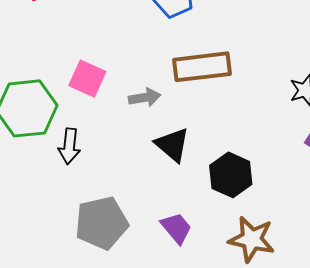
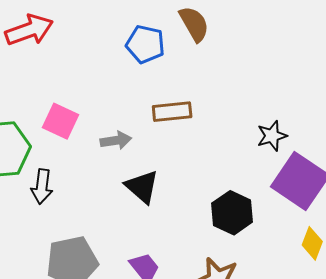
brown rectangle: (202, 67) -> (172, 112), size x0.7
black hexagon: (231, 175) -> (232, 213), moved

